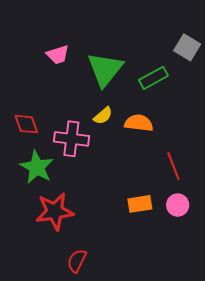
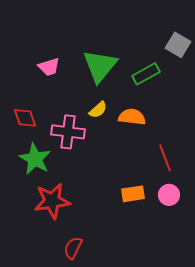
pink trapezoid: (58, 55) -> (49, 67), moved

